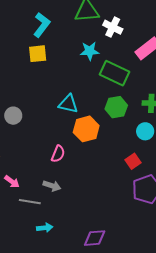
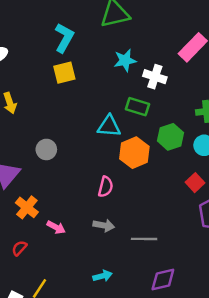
white cross: (113, 27) -> (155, 77), moved
green rectangle: (114, 73) -> (137, 107), moved, size x0.7
green hexagon: (116, 107) -> (171, 137), moved
gray line: (30, 202) -> (144, 239), moved

